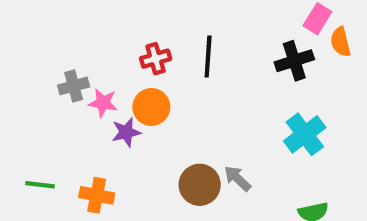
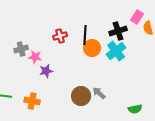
black cross: (294, 61) -> (118, 31), moved
orange circle: (151, 107) -> (92, 48), moved
cyan cross: (305, 134) -> (116, 51), moved

